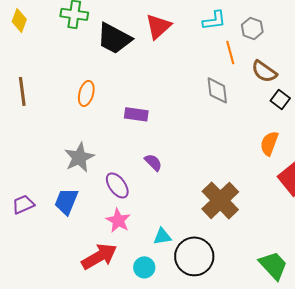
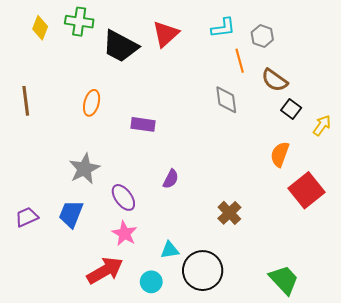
yellow diamond: (19, 20) -> (40, 28), moved
purple semicircle: (153, 162) -> (171, 179), moved, turned 72
brown cross: (220, 200) -> (229, 213), size x0.6

